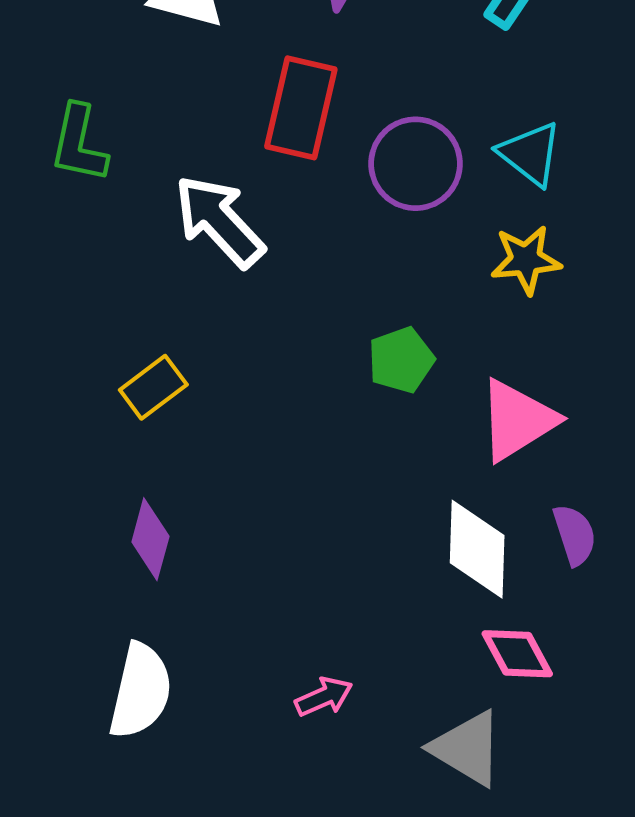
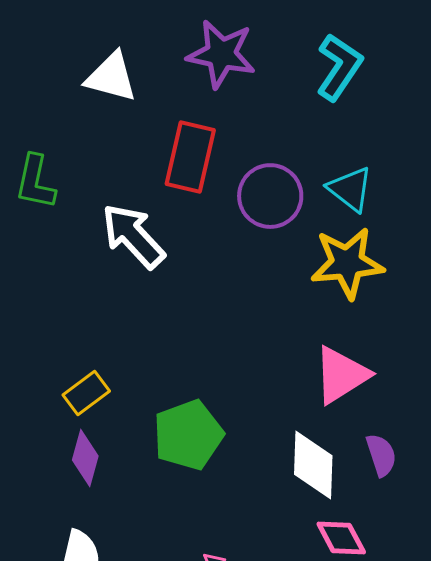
yellow star: (526, 260) -> (347, 263), size x1.5
green pentagon: (401, 360) -> (188, 435), moved, size x1.5
yellow rectangle: (153, 387) -> (86, 393), moved

